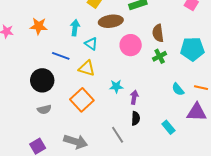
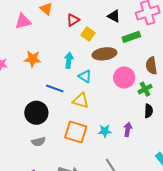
green cross: (160, 56) -> (145, 89), moved
cyan star: (116, 86) -> (105, 131), moved
orange square: (82, 100) -> (76, 132), turned -30
black semicircle: (136, 118) -> (149, 111), moved

